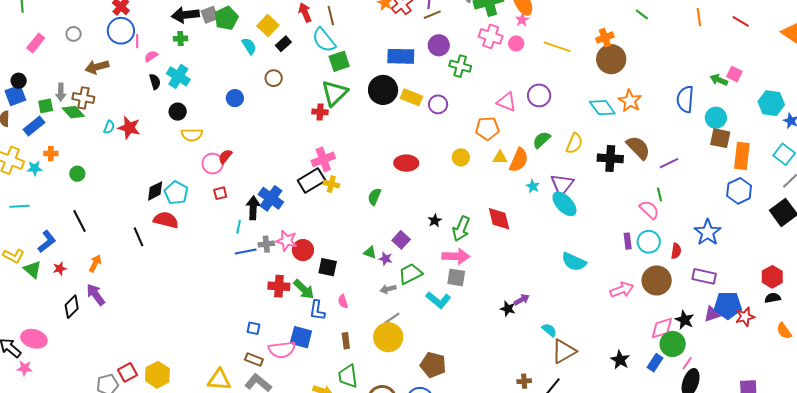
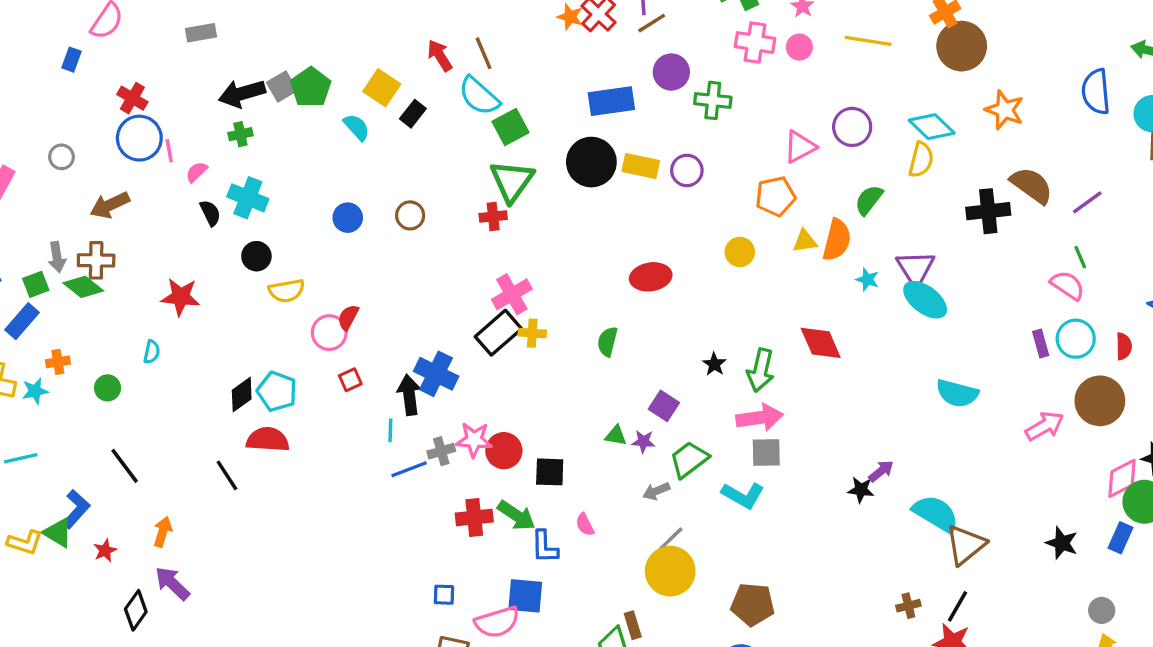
brown circle: (274, 78) -> (410, 215), moved
pink triangle: (506, 102) -> (800, 147), turned -40
cyan diamond: (602, 108) -> (932, 127), moved
cyan semicircle: (109, 127) -> (152, 352), moved
yellow semicircle: (574, 143) -> (921, 160), moved
green triangle: (32, 269) -> (58, 533), moved
cyan semicircle: (549, 330) -> (936, 514), size x1.8
brown rectangle: (346, 341) -> (633, 625), moved

